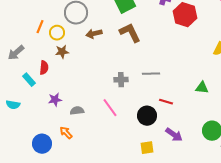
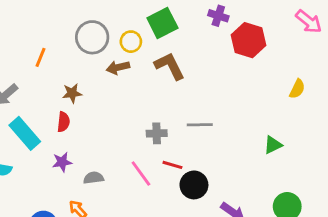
yellow circle: (57, 33) -> (131, 42), moved
red semicircle: (44, 68) -> (63, 122), moved
cyan rectangle: (29, 80) -> (25, 133), size x1.6
green triangle: (202, 88) -> (273, 145), turned -32
red line: (166, 102) -> (172, 165), moved

